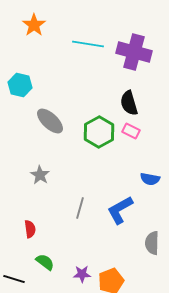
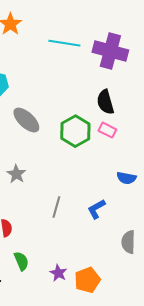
blue L-shape: (120, 210) -> (96, 209), size x0.7
green semicircle: (45, 262) -> (21, 261), turned 30
purple star: (82, 274) -> (58, 273), turned 30

